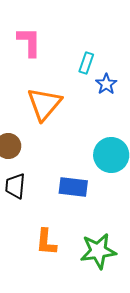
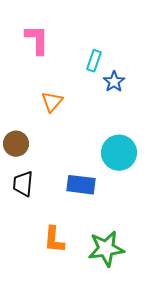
orange triangle: (44, 104) -> (52, 102), size x0.6

